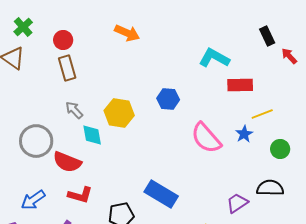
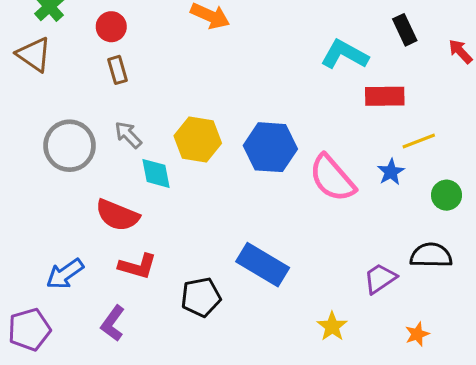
black rectangle: (267, 36) -> (405, 30), moved
brown rectangle: (67, 68) -> (117, 70), size x0.7
blue hexagon: (168, 99) -> (270, 147), moved, size x1.5
gray circle: (36, 141) -> (70, 146), moved

